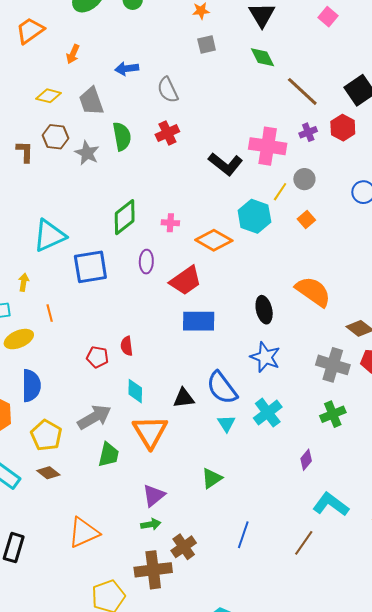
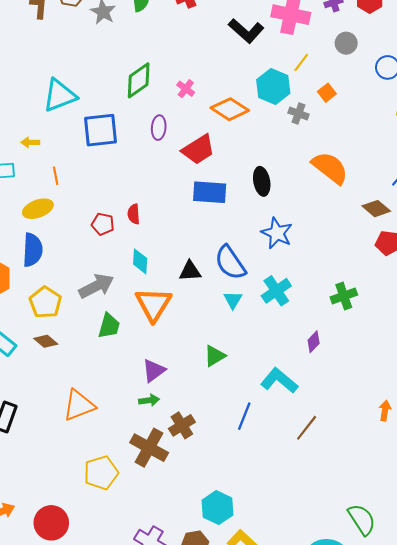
gray circle: (304, 179) -> (346, 43), moved
pink cross: (170, 223) -> (186, 89), turned 30
yellow arrow: (24, 282) -> (30, 142), turned -102
black ellipse: (264, 310) -> (262, 181), moved
yellow ellipse: (19, 339) -> (38, 209), moved
gray cross: (333, 365) -> (298, 114), moved, size x0.6
cyan L-shape: (331, 504) -> (279, 381), moved
brown cross: (153, 570) -> (149, 448), turned 33

